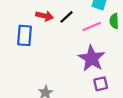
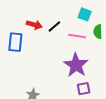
pink line: (92, 27) -> (77, 36), turned 30

